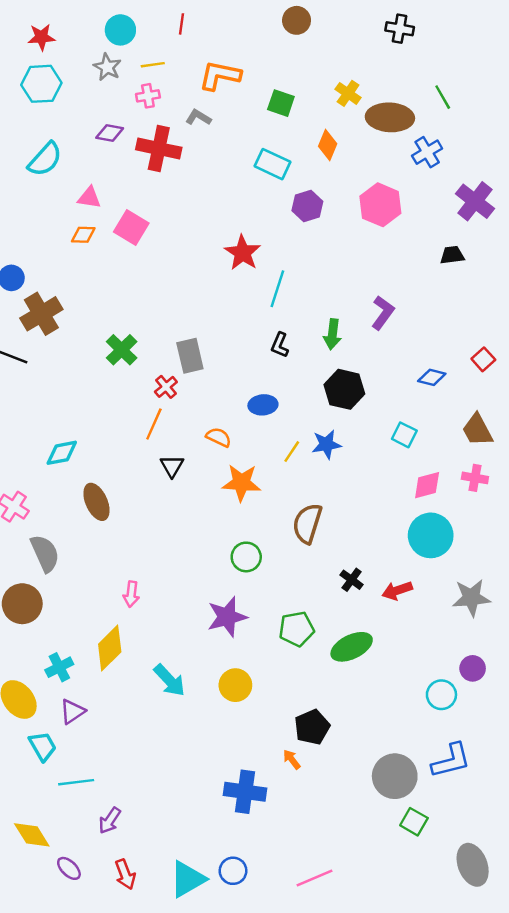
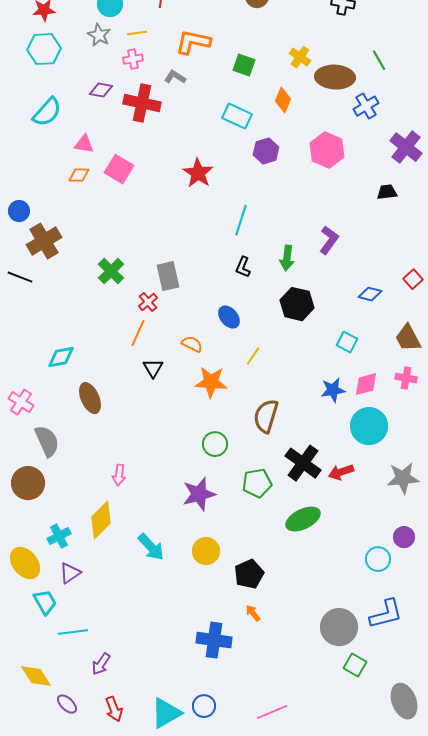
red star: (243, 253) -> (198, 173), moved
blue ellipse: (263, 405) -> (229, 317), turned 55
blue star: (326, 444) -> (333, 390), moved
black cross: (352, 580) -> (303, 463), size x1.8
green pentagon: (297, 629) -> (257, 483), moved
black pentagon: (312, 727) -> (249, 574), moved

